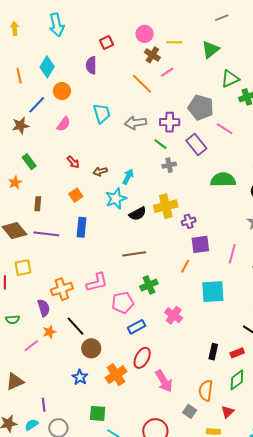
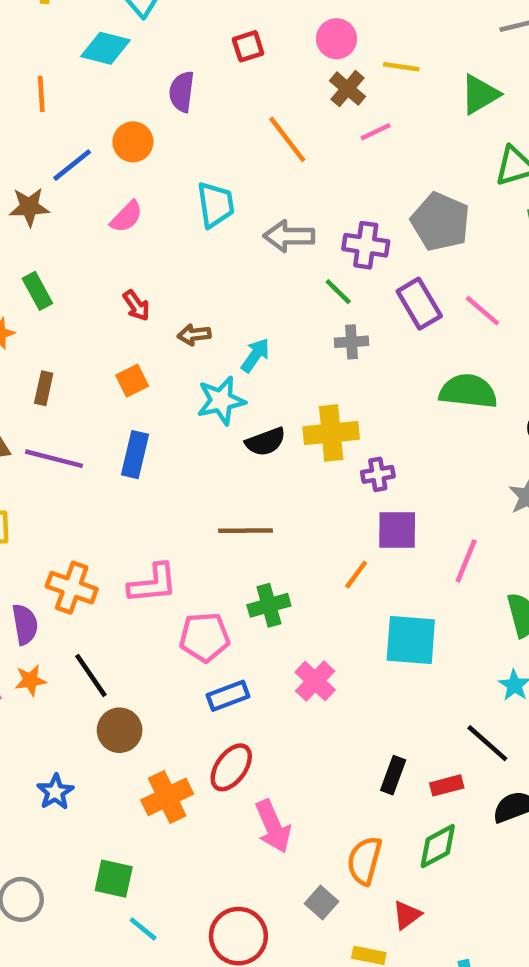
purple semicircle: (91, 65) -> (182, 92), moved
cyan diamond: (47, 67) -> (105, 48), moved, turned 65
orange line: (142, 84) -> (287, 139), moved
pink line: (225, 129) -> (482, 311), moved
orange cross: (62, 289) -> (72, 588), turned 30
blue star: (80, 377) -> (55, 792), moved

